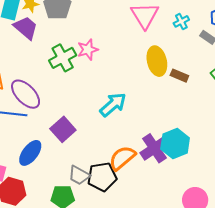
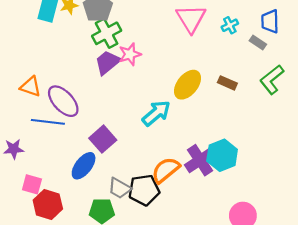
purple trapezoid: (26, 28) -> (107, 62), moved, turned -80
green cross: (63, 58) -> (107, 33), moved
yellow ellipse: (157, 61) -> (187, 85), moved, turned 52
blue ellipse: (30, 153) -> (84, 166), moved

